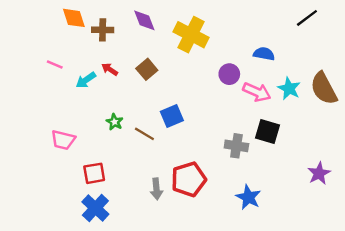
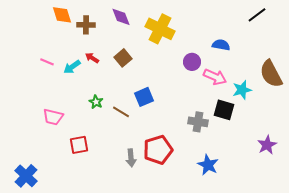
pink line: (55, 65) -> (47, 62), moved
cyan star: (289, 88) -> (242, 90), moved, turned 30
blue cross: (95, 208) -> (26, 176), moved

